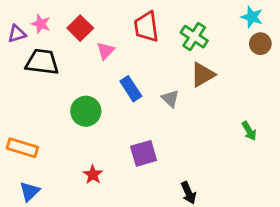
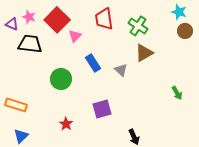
red square: (80, 28) -> (57, 20), size x1.4
purple triangle: (17, 34) -> (12, 24), turned 40

